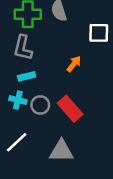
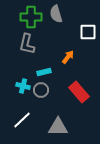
cyan rectangle: (27, 76) -> (44, 72), moved
red rectangle: (70, 109) -> (79, 92), moved

